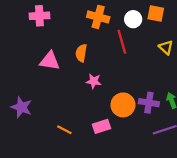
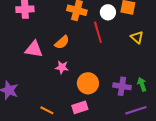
orange semicircle: (81, 53) -> (62, 42), turned -140
pink star: (94, 81) -> (62, 67), moved
orange circle: (123, 105) -> (88, 83), moved

